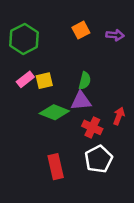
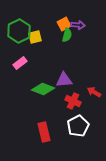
purple arrow: (115, 35) -> (78, 25), moved
yellow square: (44, 81) -> (35, 37), moved
green semicircle: (85, 81) -> (67, 35), moved
red arrow: (119, 116) -> (94, 92), turned -80

